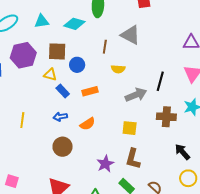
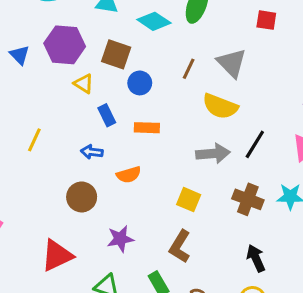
yellow semicircle: (118, 69) -> (220, 106), moved, size x1.6
yellow triangle: (50, 75) -> (84, 84), moved
purple star: (105, 164) -> (120, 239), moved

